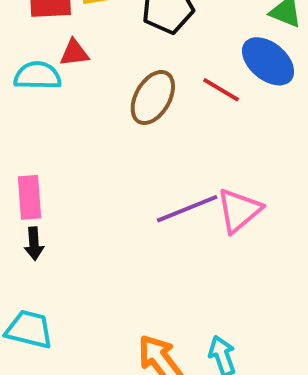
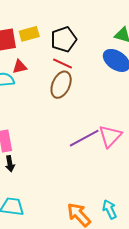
red line: (221, 90) -> (63, 63), moved

